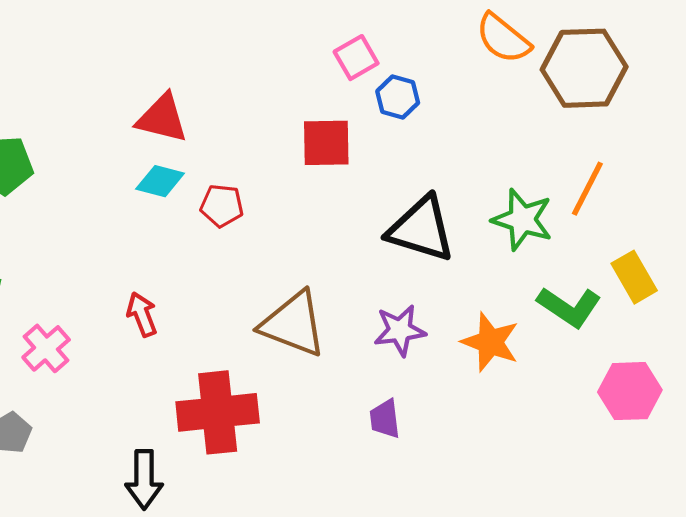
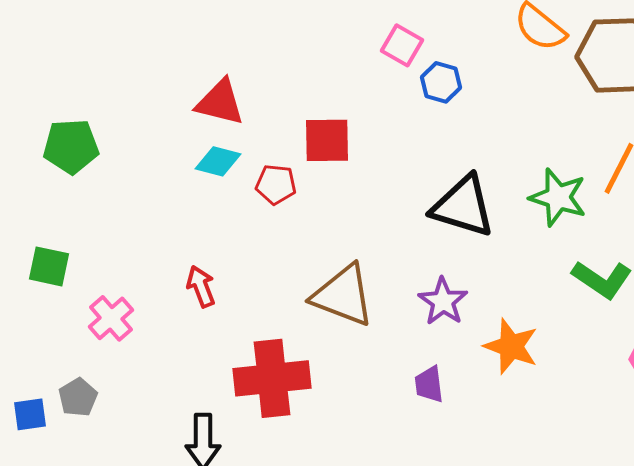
pink square: (356, 58) -> (402, 45), turned -30
red square: (326, 143) -> (327, 140), moved
purple star: (400, 330) -> (443, 301), turned -30
orange star: (490, 342) -> (511, 346), moved

